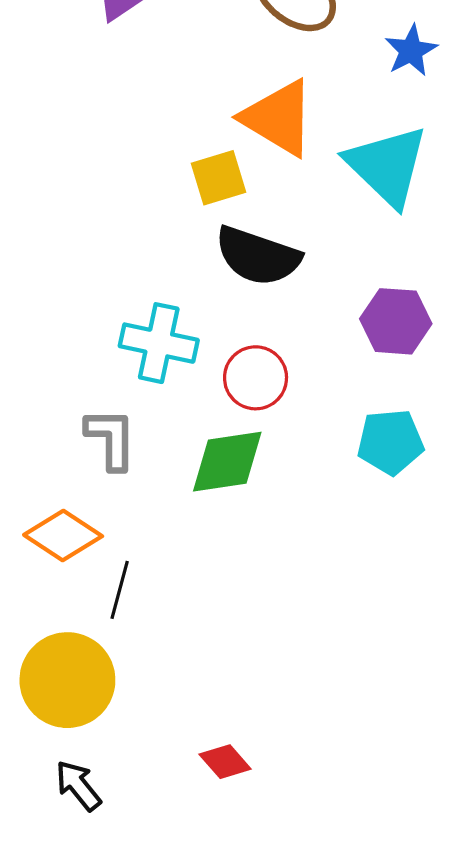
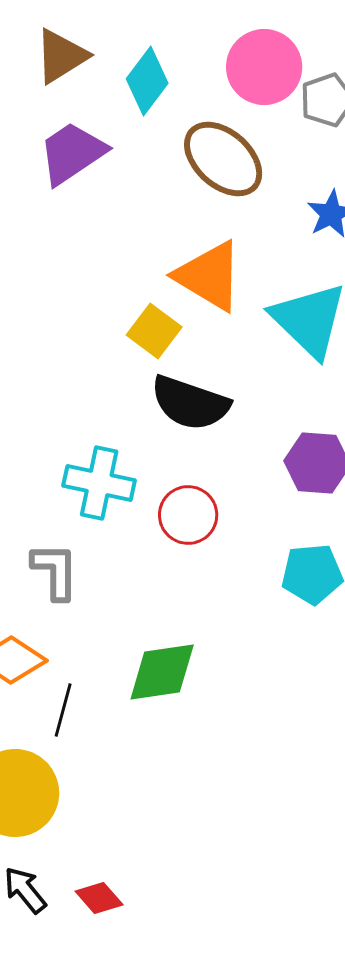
yellow square: (219, 178) -> (154, 331), turned -36
green diamond: (227, 462) -> (162, 672), moved
red diamond: (225, 762) -> (99, 898), moved

